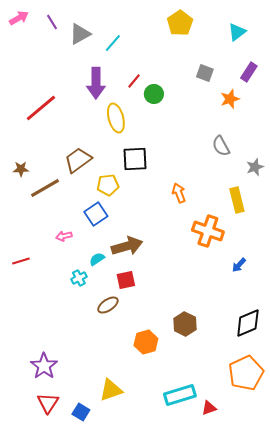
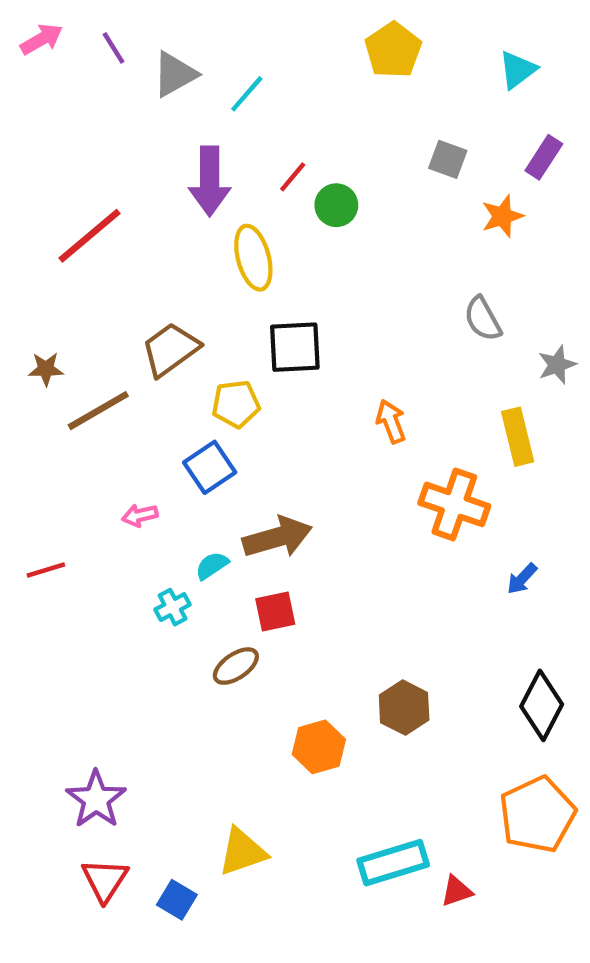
black diamond: (248, 323) -> (542, 705), turned -40

